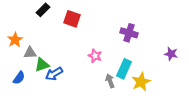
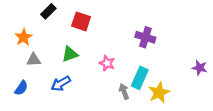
orange star: (15, 40) -> (24, 37), moved
purple star: (171, 54) -> (200, 68), moved
green triangle: (42, 65) -> (70, 54), moved

